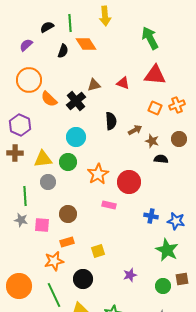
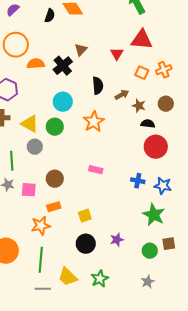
red triangle: (123, 83) -> (117, 54), moved, turned 40
brown triangle: (94, 85) -> (81, 50), turned -32
orange semicircle: (49, 99) -> (36, 64), turned 132
yellow triangle: (43, 159) -> (30, 124), turned 36
orange star: (98, 174) -> (94, 122), moved
red circle: (129, 182) -> (156, 147), moved
black circle: (83, 279) -> (86, 244), moved
green line: (54, 295) -> (41, 260), turned 30

